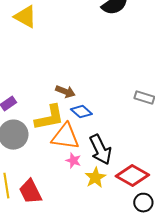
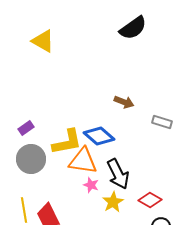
brown arrow: (65, 92) -> (124, 102), moved
blue diamond: (81, 112) -> (99, 136), size x1.4
red diamond: (132, 176) -> (150, 200), size x0.7

